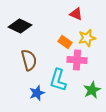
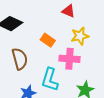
orange rectangle: (65, 42) -> (48, 40), moved

